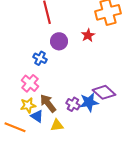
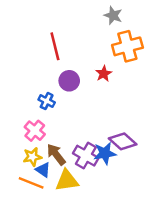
purple cross: (73, 104) -> (86, 156), size x1.5
yellow triangle: (57, 125) -> (67, 181), size x1.5
orange line: (15, 127) -> (31, 183), moved

